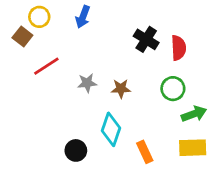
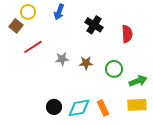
black cross: (146, 39) -> (94, 25), moved
green circle: (173, 89) -> (114, 69), moved
cyan diamond: (111, 129) -> (79, 108), moved, turned 60

